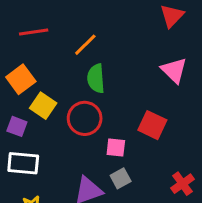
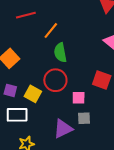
red line: (34, 32) -> (26, 15), moved
yellow square: (43, 106) -> (33, 94), moved
gray square: (121, 178) -> (84, 118), turned 32

